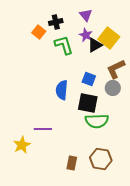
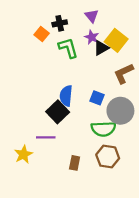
blue square: (89, 79) -> (97, 98), moved
gray circle: (113, 88) -> (120, 111), moved, size x1.6
black square: (88, 103) -> (58, 112), moved, turned 35
brown hexagon: (101, 159) -> (108, 157), moved
brown rectangle: (72, 163) -> (75, 163), moved

